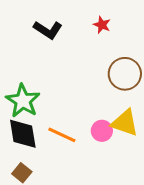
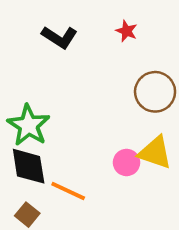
orange line: (62, 135) -> (68, 191), moved

